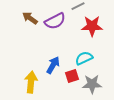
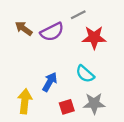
cyan semicircle: (84, 58) -> (85, 74), turned -114
red square: (72, 76) -> (67, 107), moved

